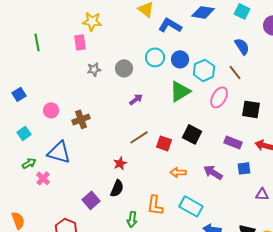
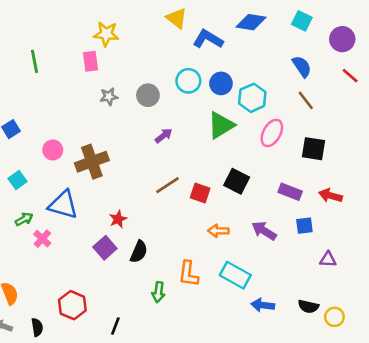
brown line: (235, 72) -> (306, 100), moved
brown cross: (81, 119) -> (92, 162), size x1.4
red star: (120, 163) -> (118, 219), moved
purple square: (91, 200) -> (105, 248), moved

